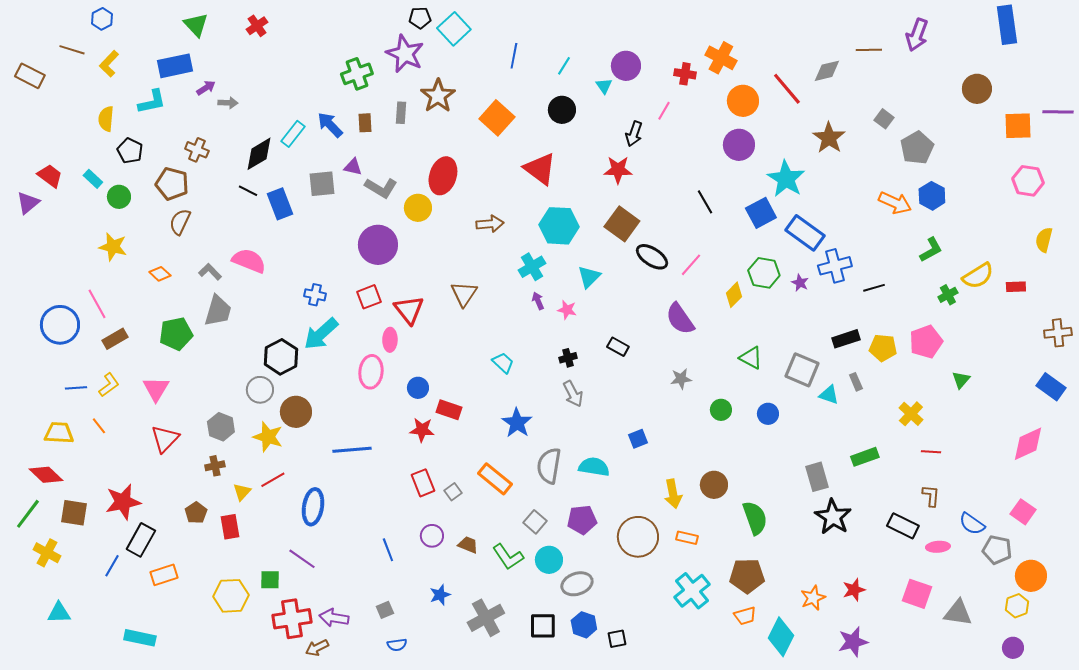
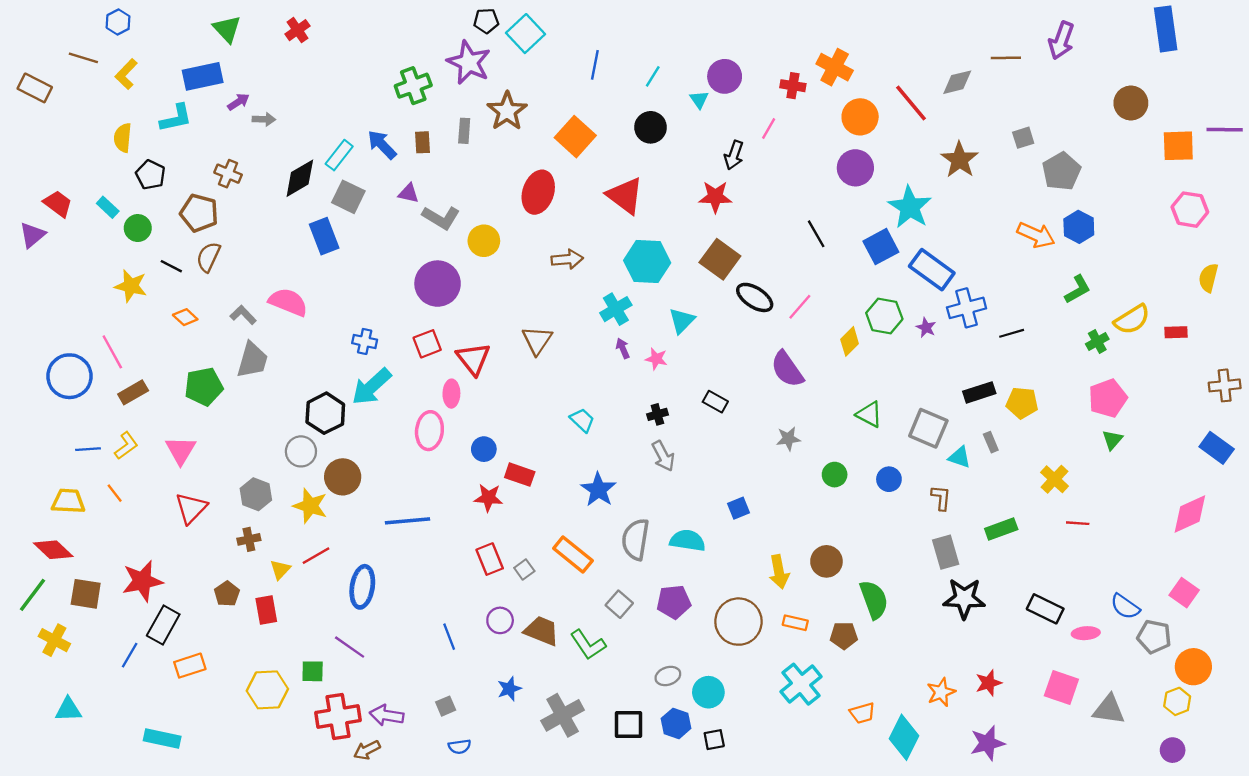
gray square: (884, 119) -> (1023, 138), turned 36
red ellipse: (443, 176) -> (538, 192), moved
gray square: (322, 184) -> (348, 197), moved, turned 32
black line: (248, 191) -> (171, 266), moved
pink pentagon: (926, 342) -> (1108, 398), moved
brown L-shape: (931, 496) -> (941, 498), moved
black star: (833, 517) -> (964, 598), turned -30
brown trapezoid: (468, 545) -> (542, 631), size x1.5
cyan circle: (549, 560) -> (708, 692), moved
brown pentagon: (747, 576) -> (844, 635), moved, size x0.7
gray ellipse: (577, 584) -> (668, 676), size x0.7

